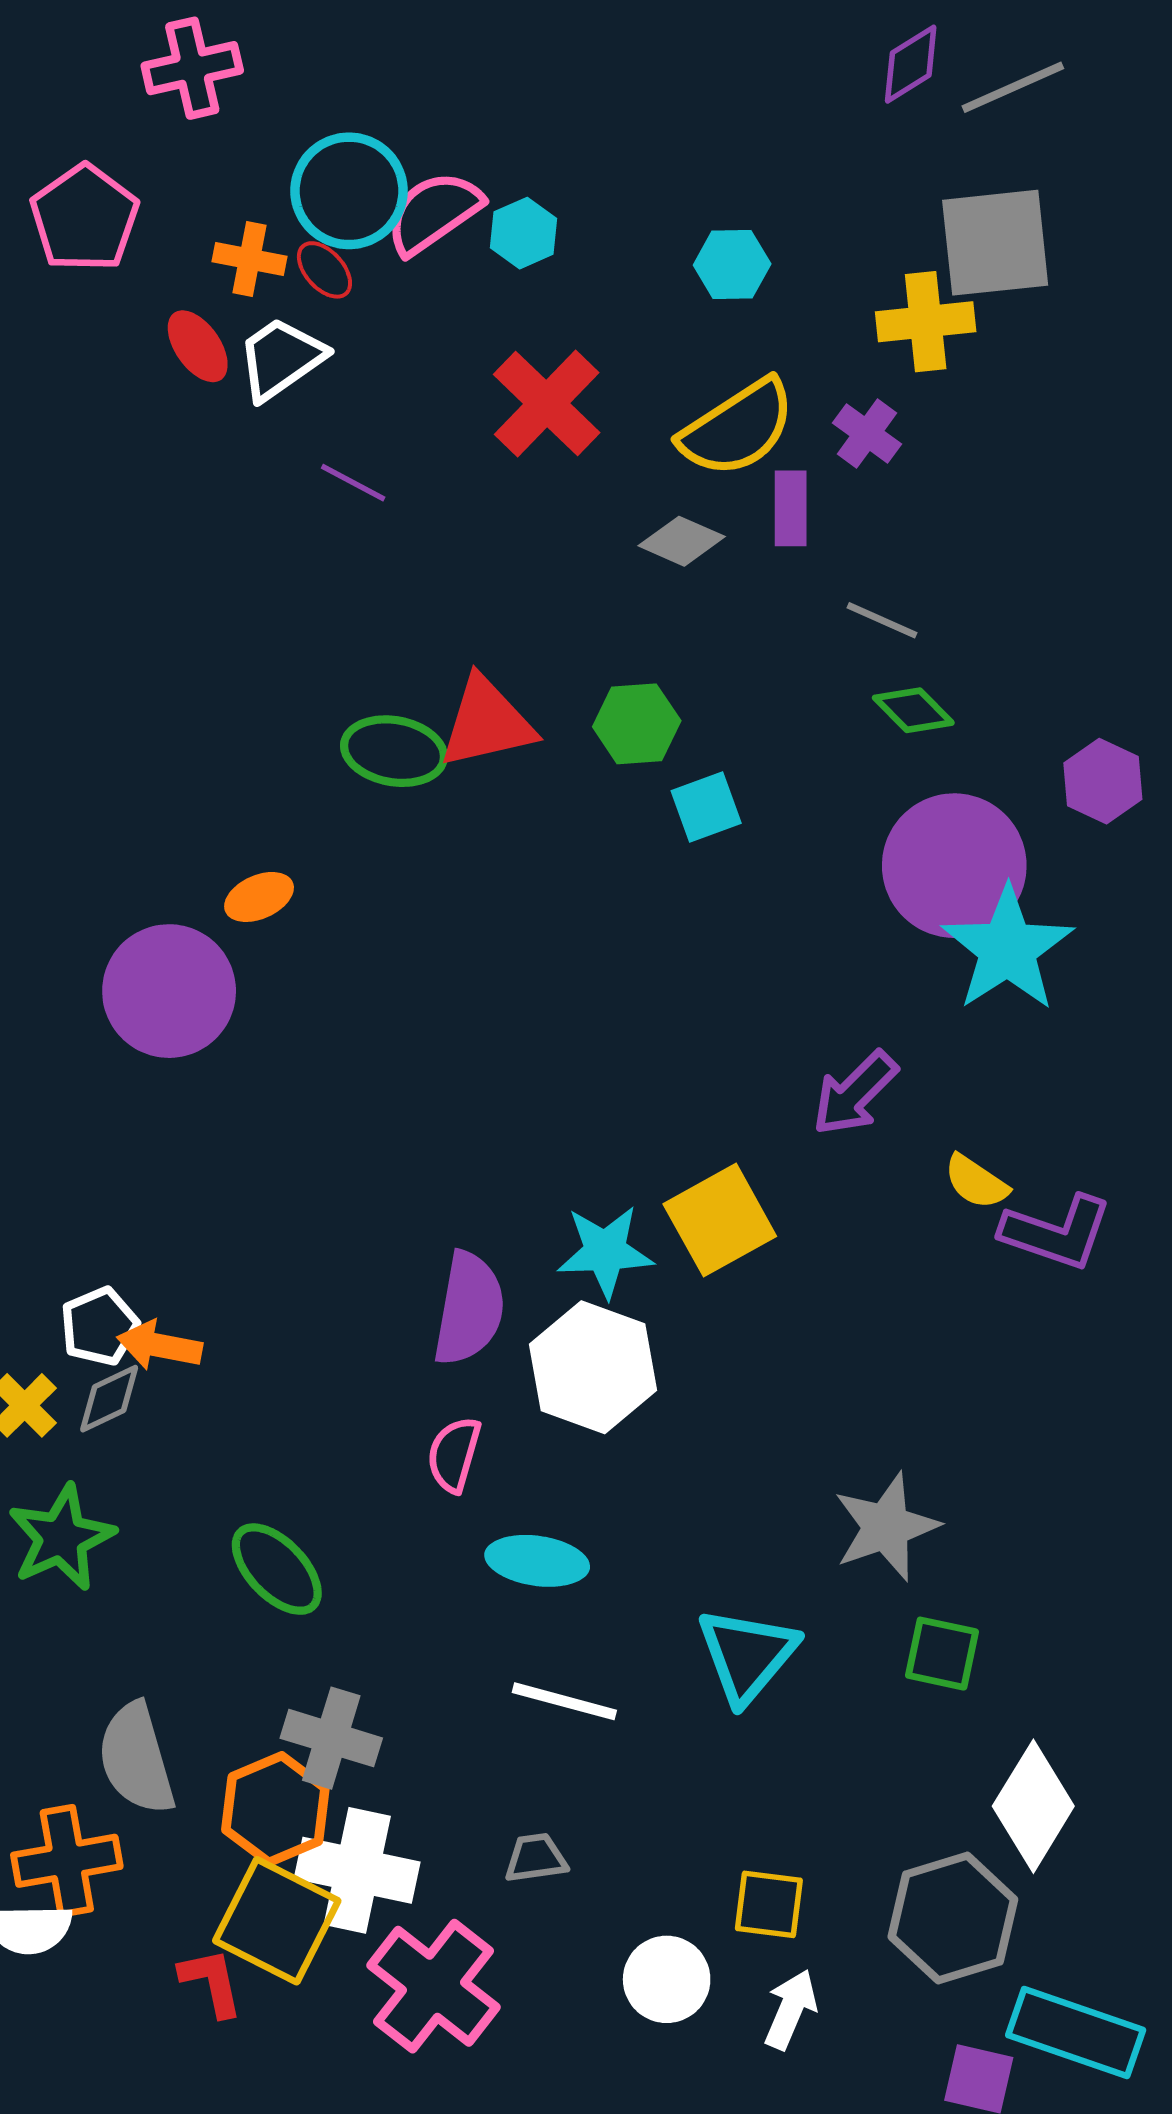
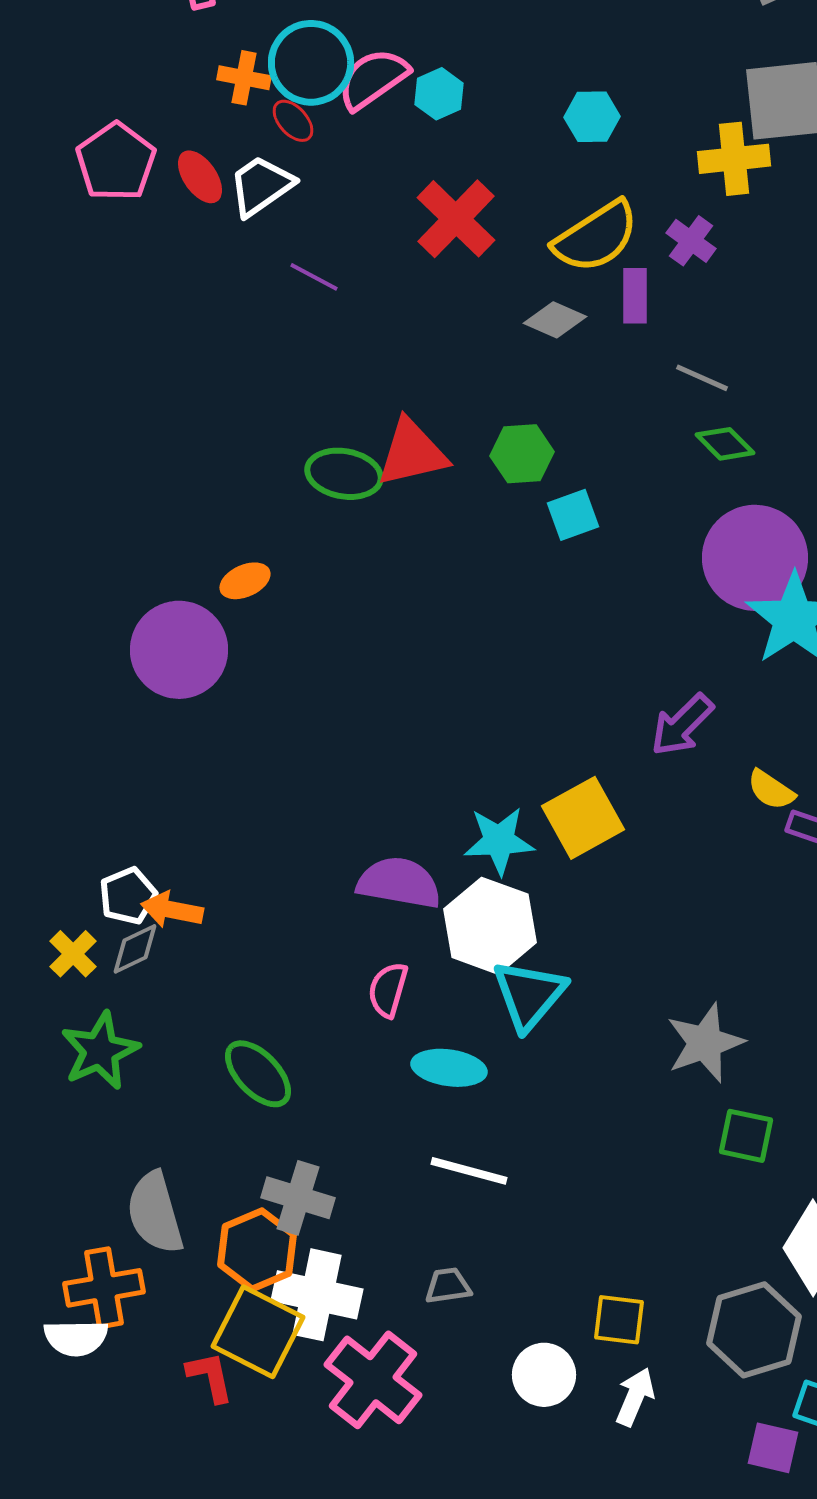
pink pentagon: (85, 218) -> (116, 162), moved
orange cross: (249, 259) -> (244, 78), moved
purple semicircle: (469, 1309) -> (399, 883), turned -90
cyan triangle: (747, 1655) -> (529, 995), moved

